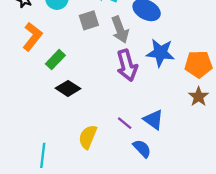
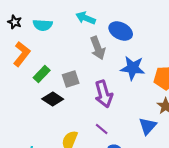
gray square: (89, 20) -> (71, 79), moved
purple arrow: (127, 65) -> (104, 94), moved
blue triangle: (153, 120) -> (148, 126), moved, turned 36

